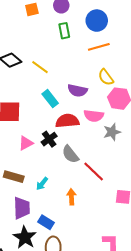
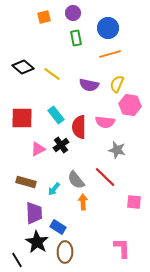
yellow semicircle: (106, 77) -> (117, 84), turned 60
purple semicircle: (77, 90) -> (89, 85), moved
cyan rectangle: (50, 99) -> (56, 115), moved
red semicircle: (67, 121) -> (79, 127), turned -85
gray star: (112, 132) -> (117, 150), moved, turned 30
gray semicircle: (70, 154) -> (76, 180), moved

